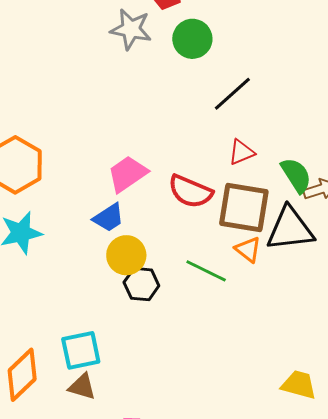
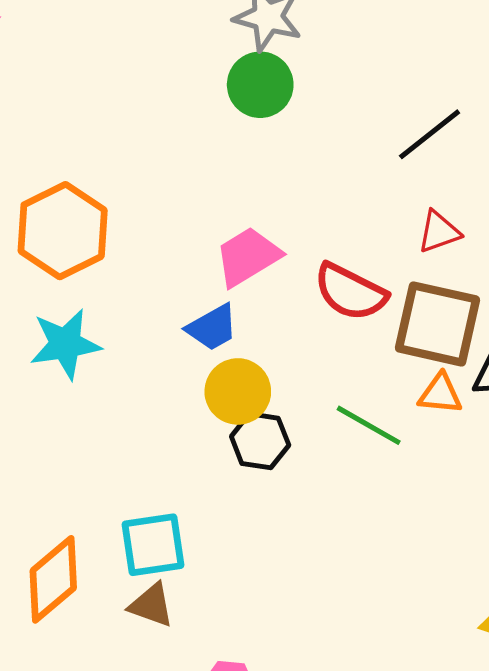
green circle: (192, 39) -> (260, 85), moved
orange triangle: (248, 249) -> (440, 394), turned -36

